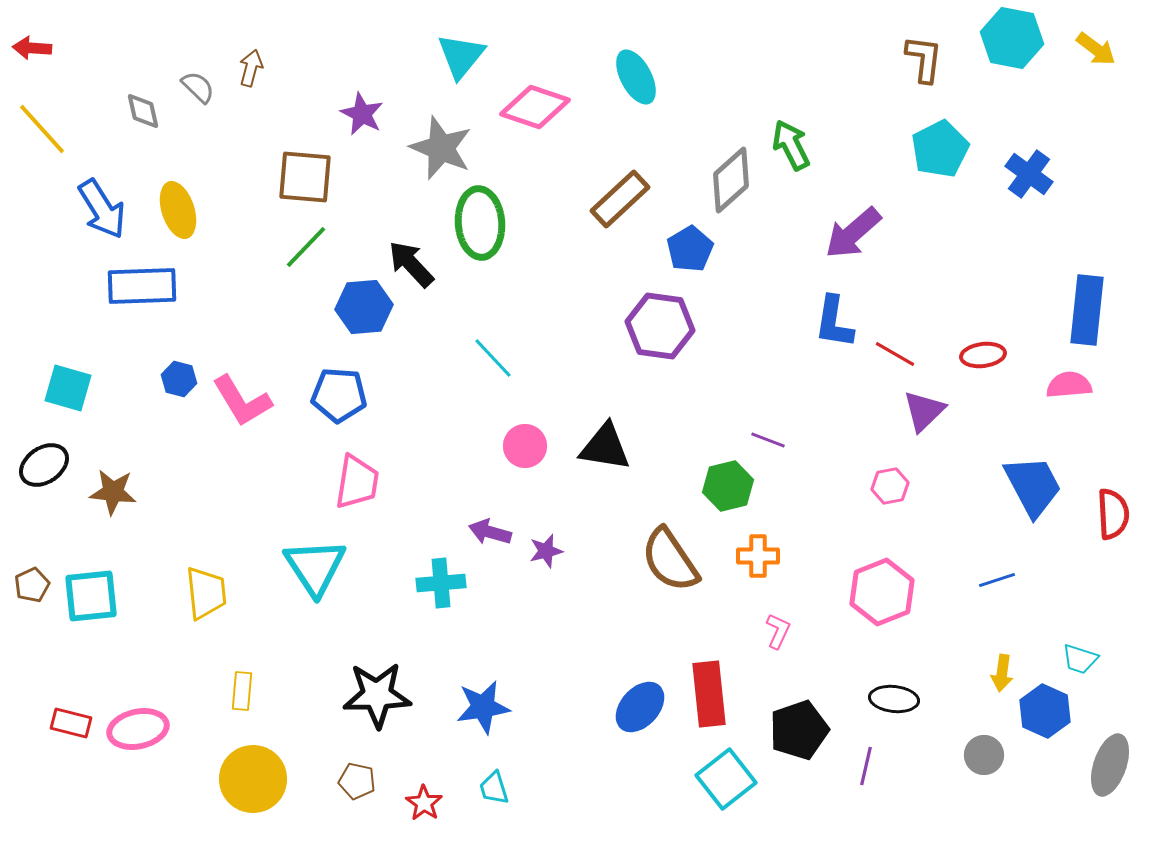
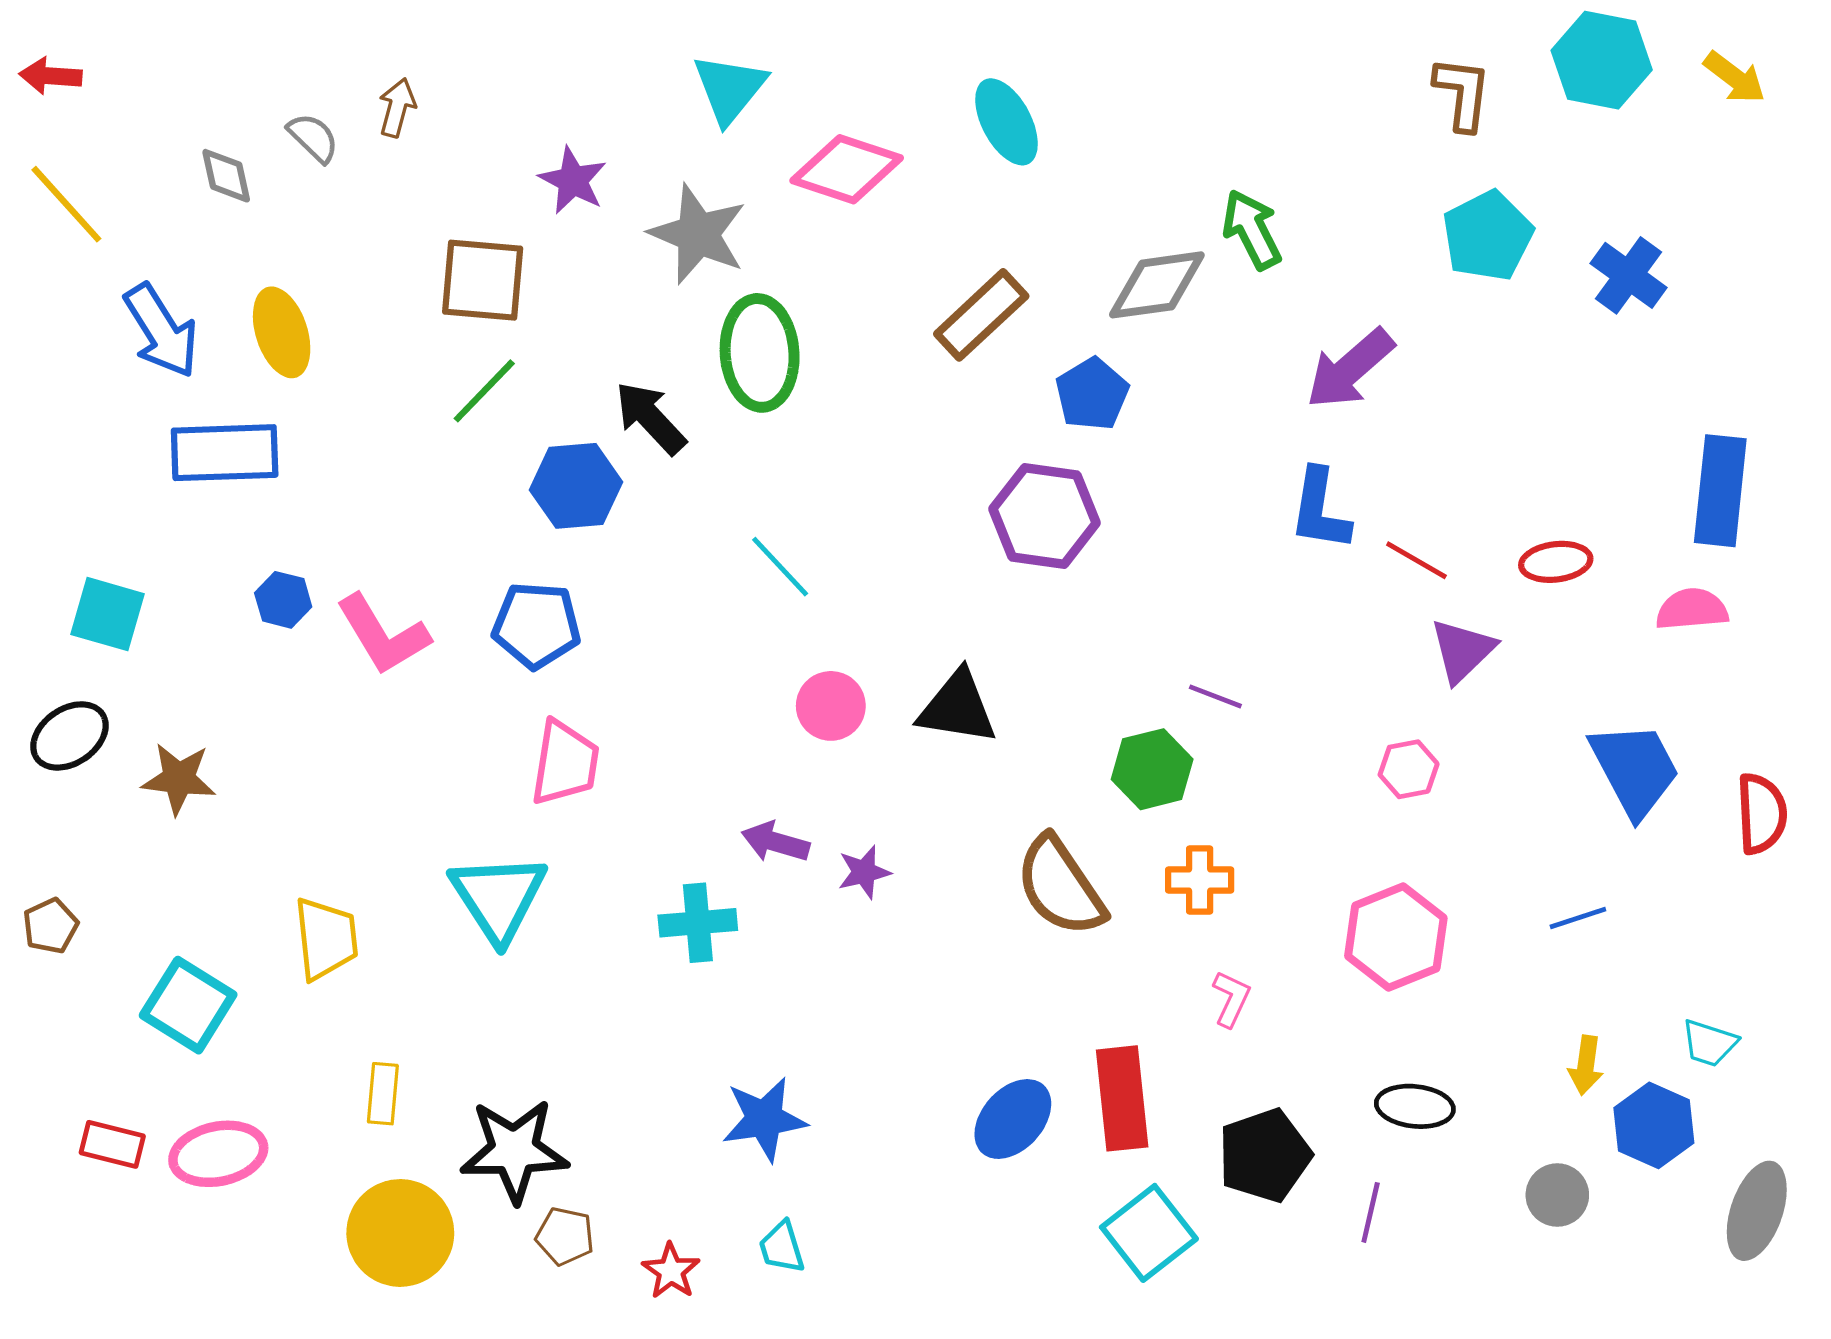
gray diamond: (731, 180) -> (1157, 285), turned 34
cyan square: (91, 596) -> (188, 1005), moved, turned 38
black star: (377, 695) -> (514, 1151), moved

